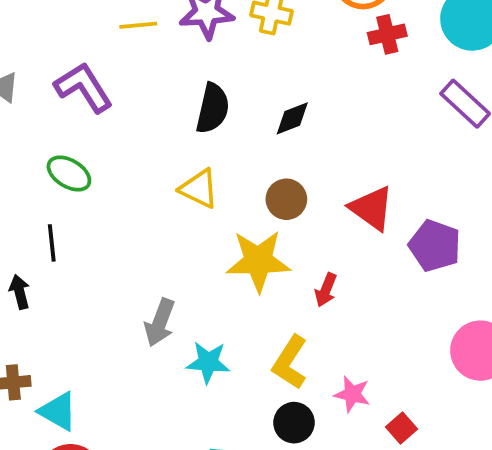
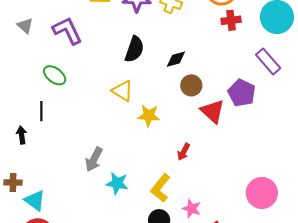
brown circle: (286, 199) -> (191, 85), moved
purple pentagon: (435, 246) -> (242, 93), moved
yellow star: (258, 261) -> (149, 116), moved, size x0.7

